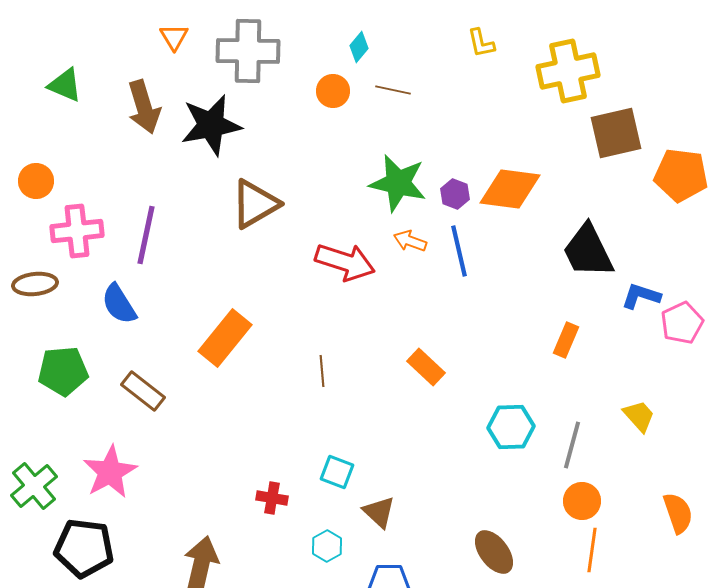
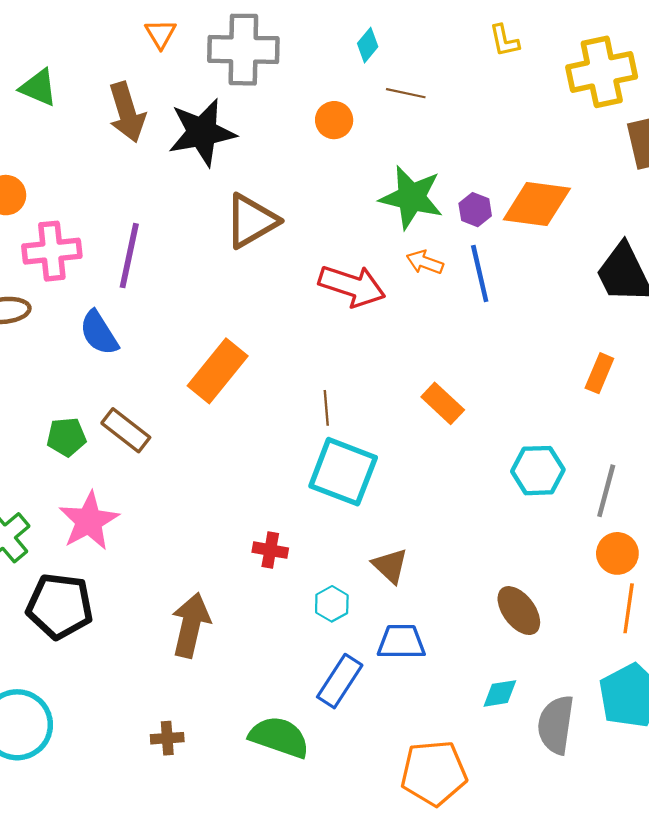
orange circle: (333, 91) -> (334, 120), moved
green pentagon: (63, 371) -> (66, 437), moved, size x0.7
cyan square: (337, 472) -> (343, 472), moved, size x1.8

